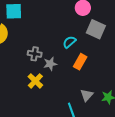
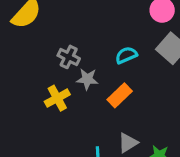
orange rectangle: (80, 62) -> (120, 95), moved

